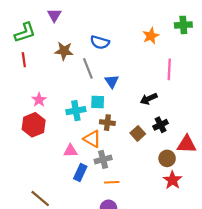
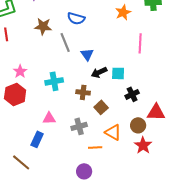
black arrow: (149, 99) -> (99, 72), moved
cyan square: (98, 102) -> (118, 73), moved
brown square: (138, 133) -> (101, 107), moved
orange triangle: (92, 139) -> (113, 132), moved
blue rectangle: (80, 173) -> (37, 139), moved
orange line: (112, 182) -> (95, 147), moved

